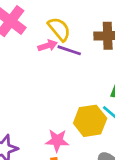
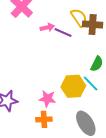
yellow semicircle: (59, 29) -> (79, 18), moved

